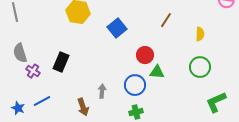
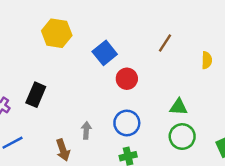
red circle: (145, 55) -> (127, 79), moved
green circle: (200, 67) -> (182, 137), moved
green triangle: (157, 72) -> (178, 107), moved

